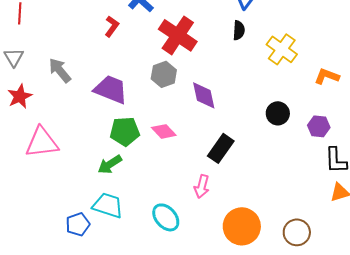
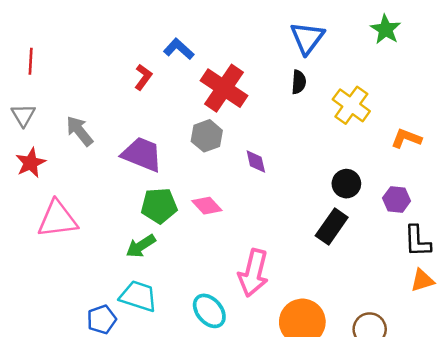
purple diamond: (204, 95) -> (256, 162), size x0.7
black rectangle: (221, 148) -> (332, 226), moved
pink arrow: (202, 186) -> (253, 273), size x1.6

